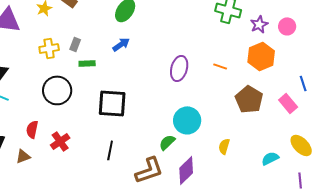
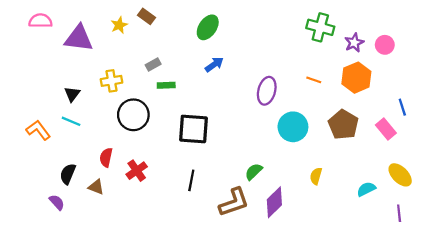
gray rectangle: (75, 44) -> (153, 64), turned 40
blue arrow: (121, 44) -> (214, 64), moved
yellow cross: (49, 48) -> (112, 81), moved
orange line: (220, 66) -> (314, 80), moved
cyan circle: (187, 120) -> (293, 127), moved
brown triangle: (23, 156) -> (96, 187), turned 42

